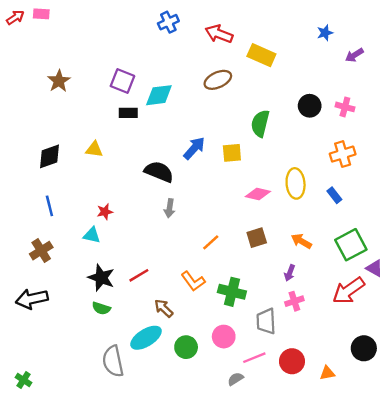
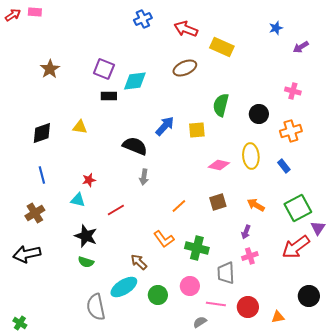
black circle: (310, 106) -> (259, 114), moved
purple triangle: (374, 268) -> (318, 228), turned 35
red line: (139, 275) -> (116, 210), moved
pink line: (254, 358) -> (216, 304), turned 30

